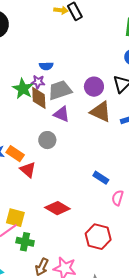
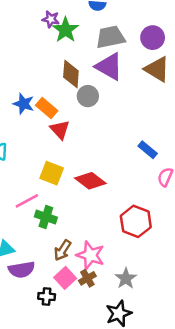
purple star: (38, 82) -> (51, 19), moved
brown diamond: (39, 98) -> (71, 74), moved
purple triangle: (62, 114) -> (109, 67), size x1.4
yellow square: (15, 218) -> (52, 173), moved

